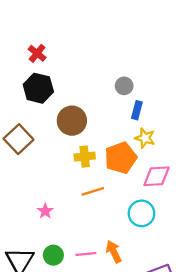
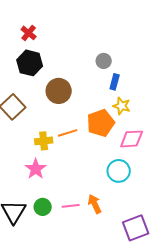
yellow cross: (85, 157) -> (44, 141), moved
orange line: (93, 191) -> (68, 133), moved
pink star: (45, 211) -> (36, 169), size x1.5

